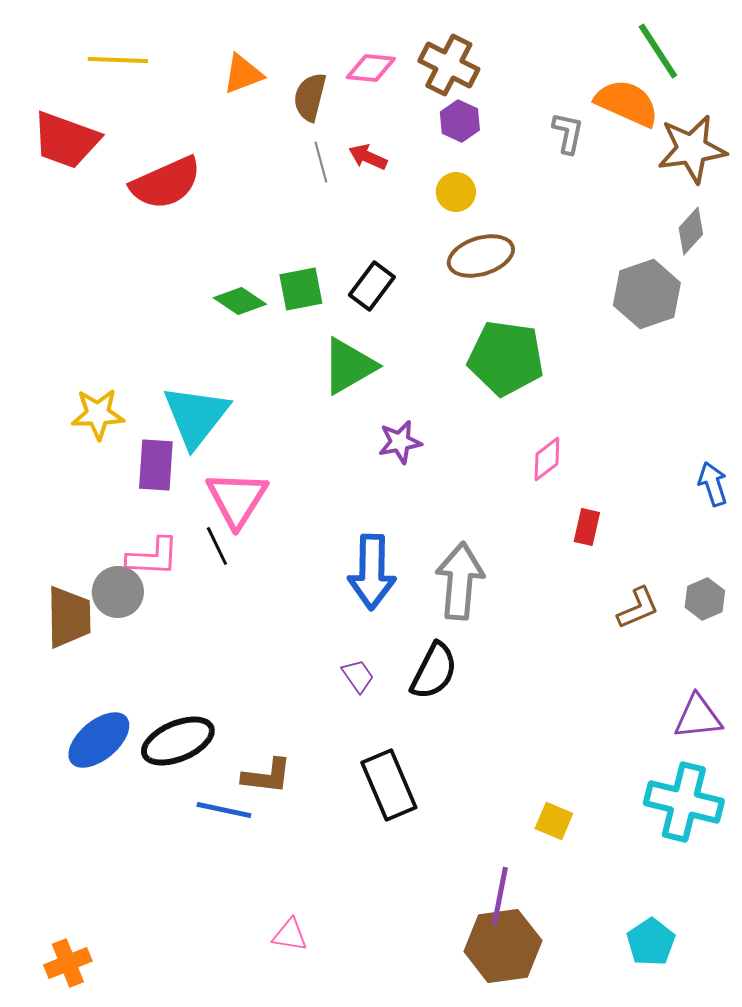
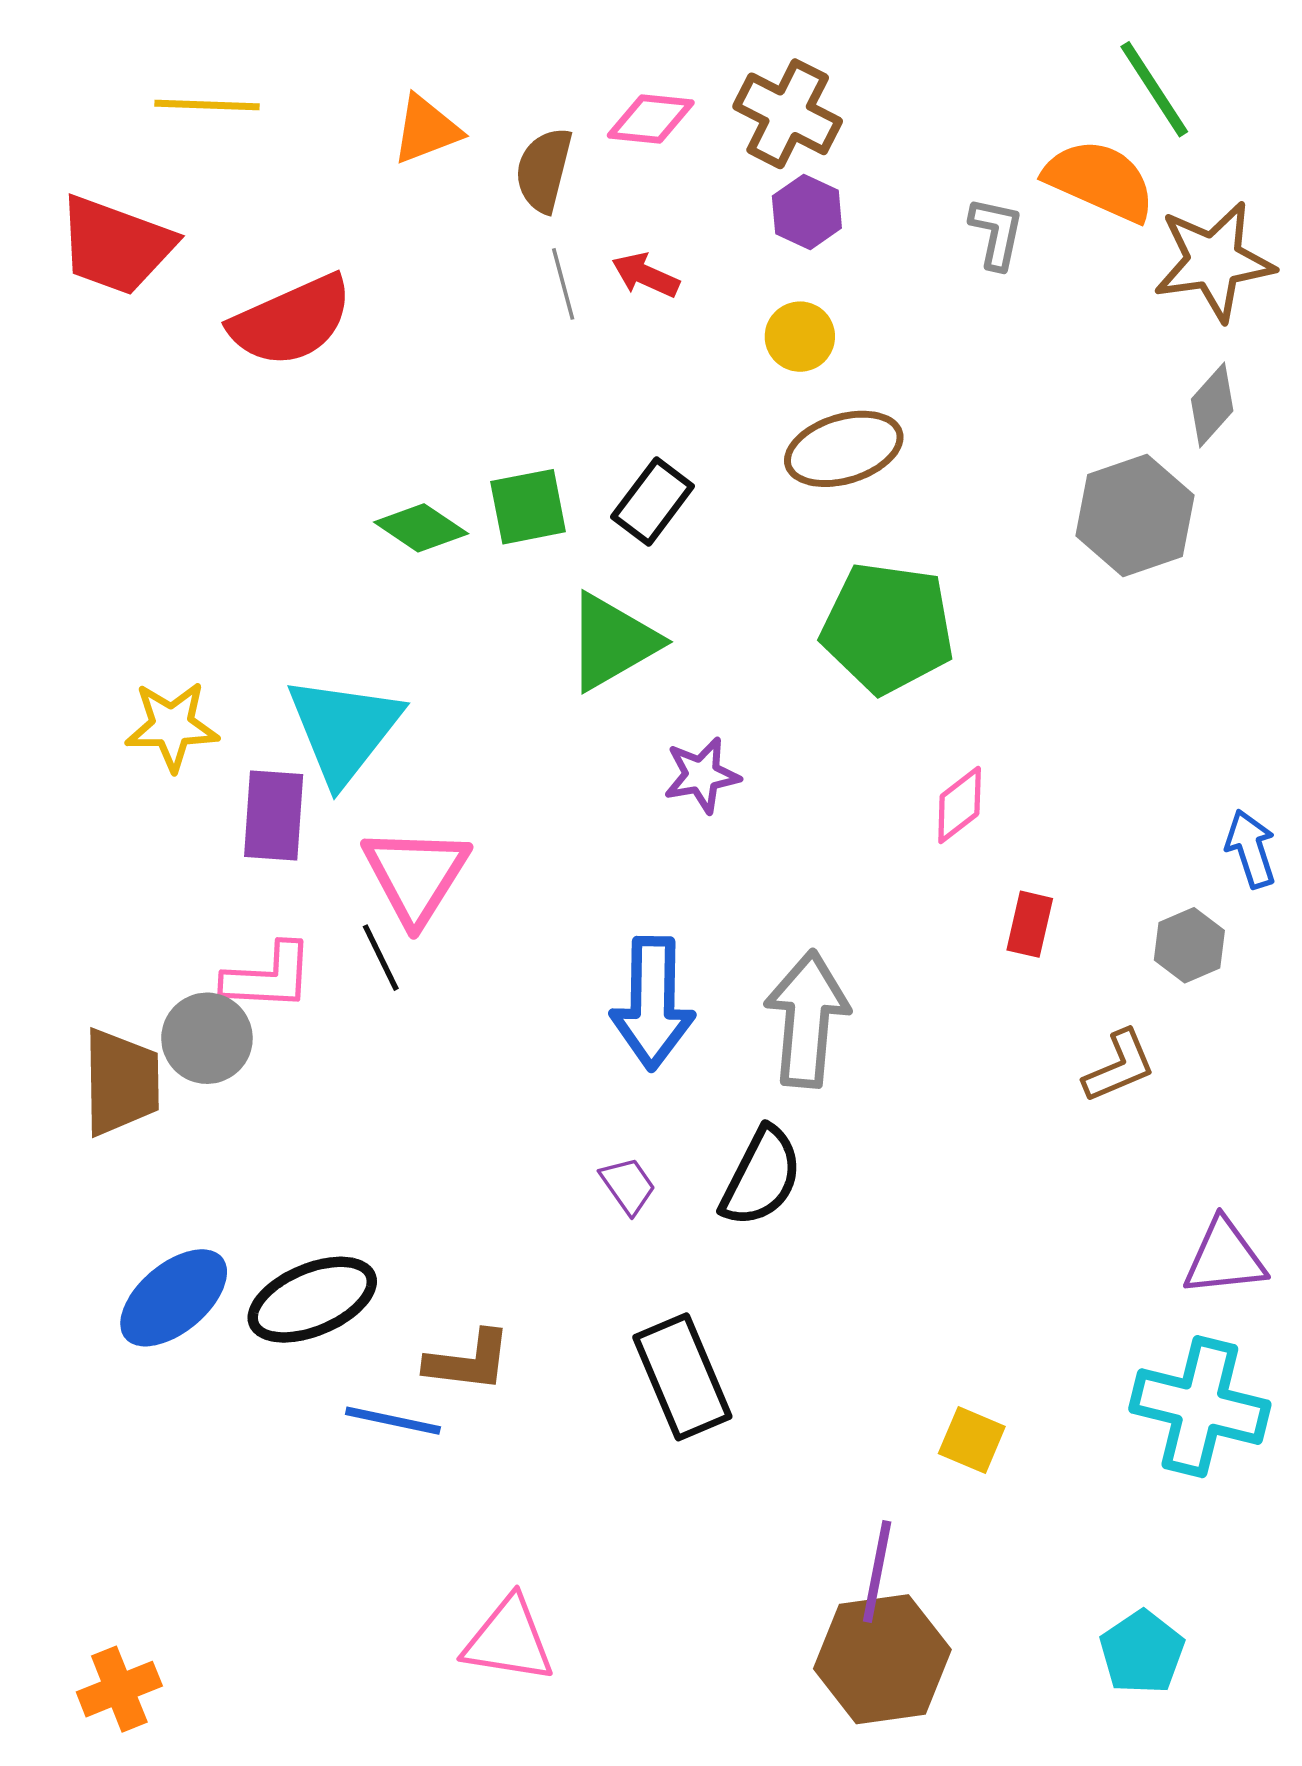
gray hexagon: (705, 599) -> (1189, 945), moved
pink triangle: (290, 935) -> (509, 1640), size x1.5

